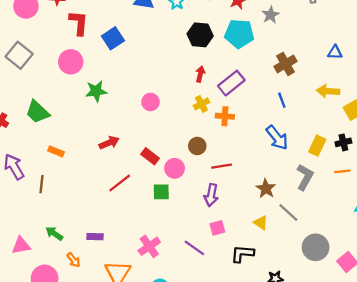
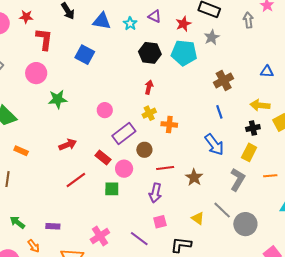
blue square: (113, 38) -> (85, 55), moved, turned -30
purple rectangle: (231, 83) -> (124, 134), moved
black cross: (343, 142) -> (253, 128), moved
brown star: (266, 189) -> (194, 177), moved
gray circle: (316, 247) -> (245, 224), moved

